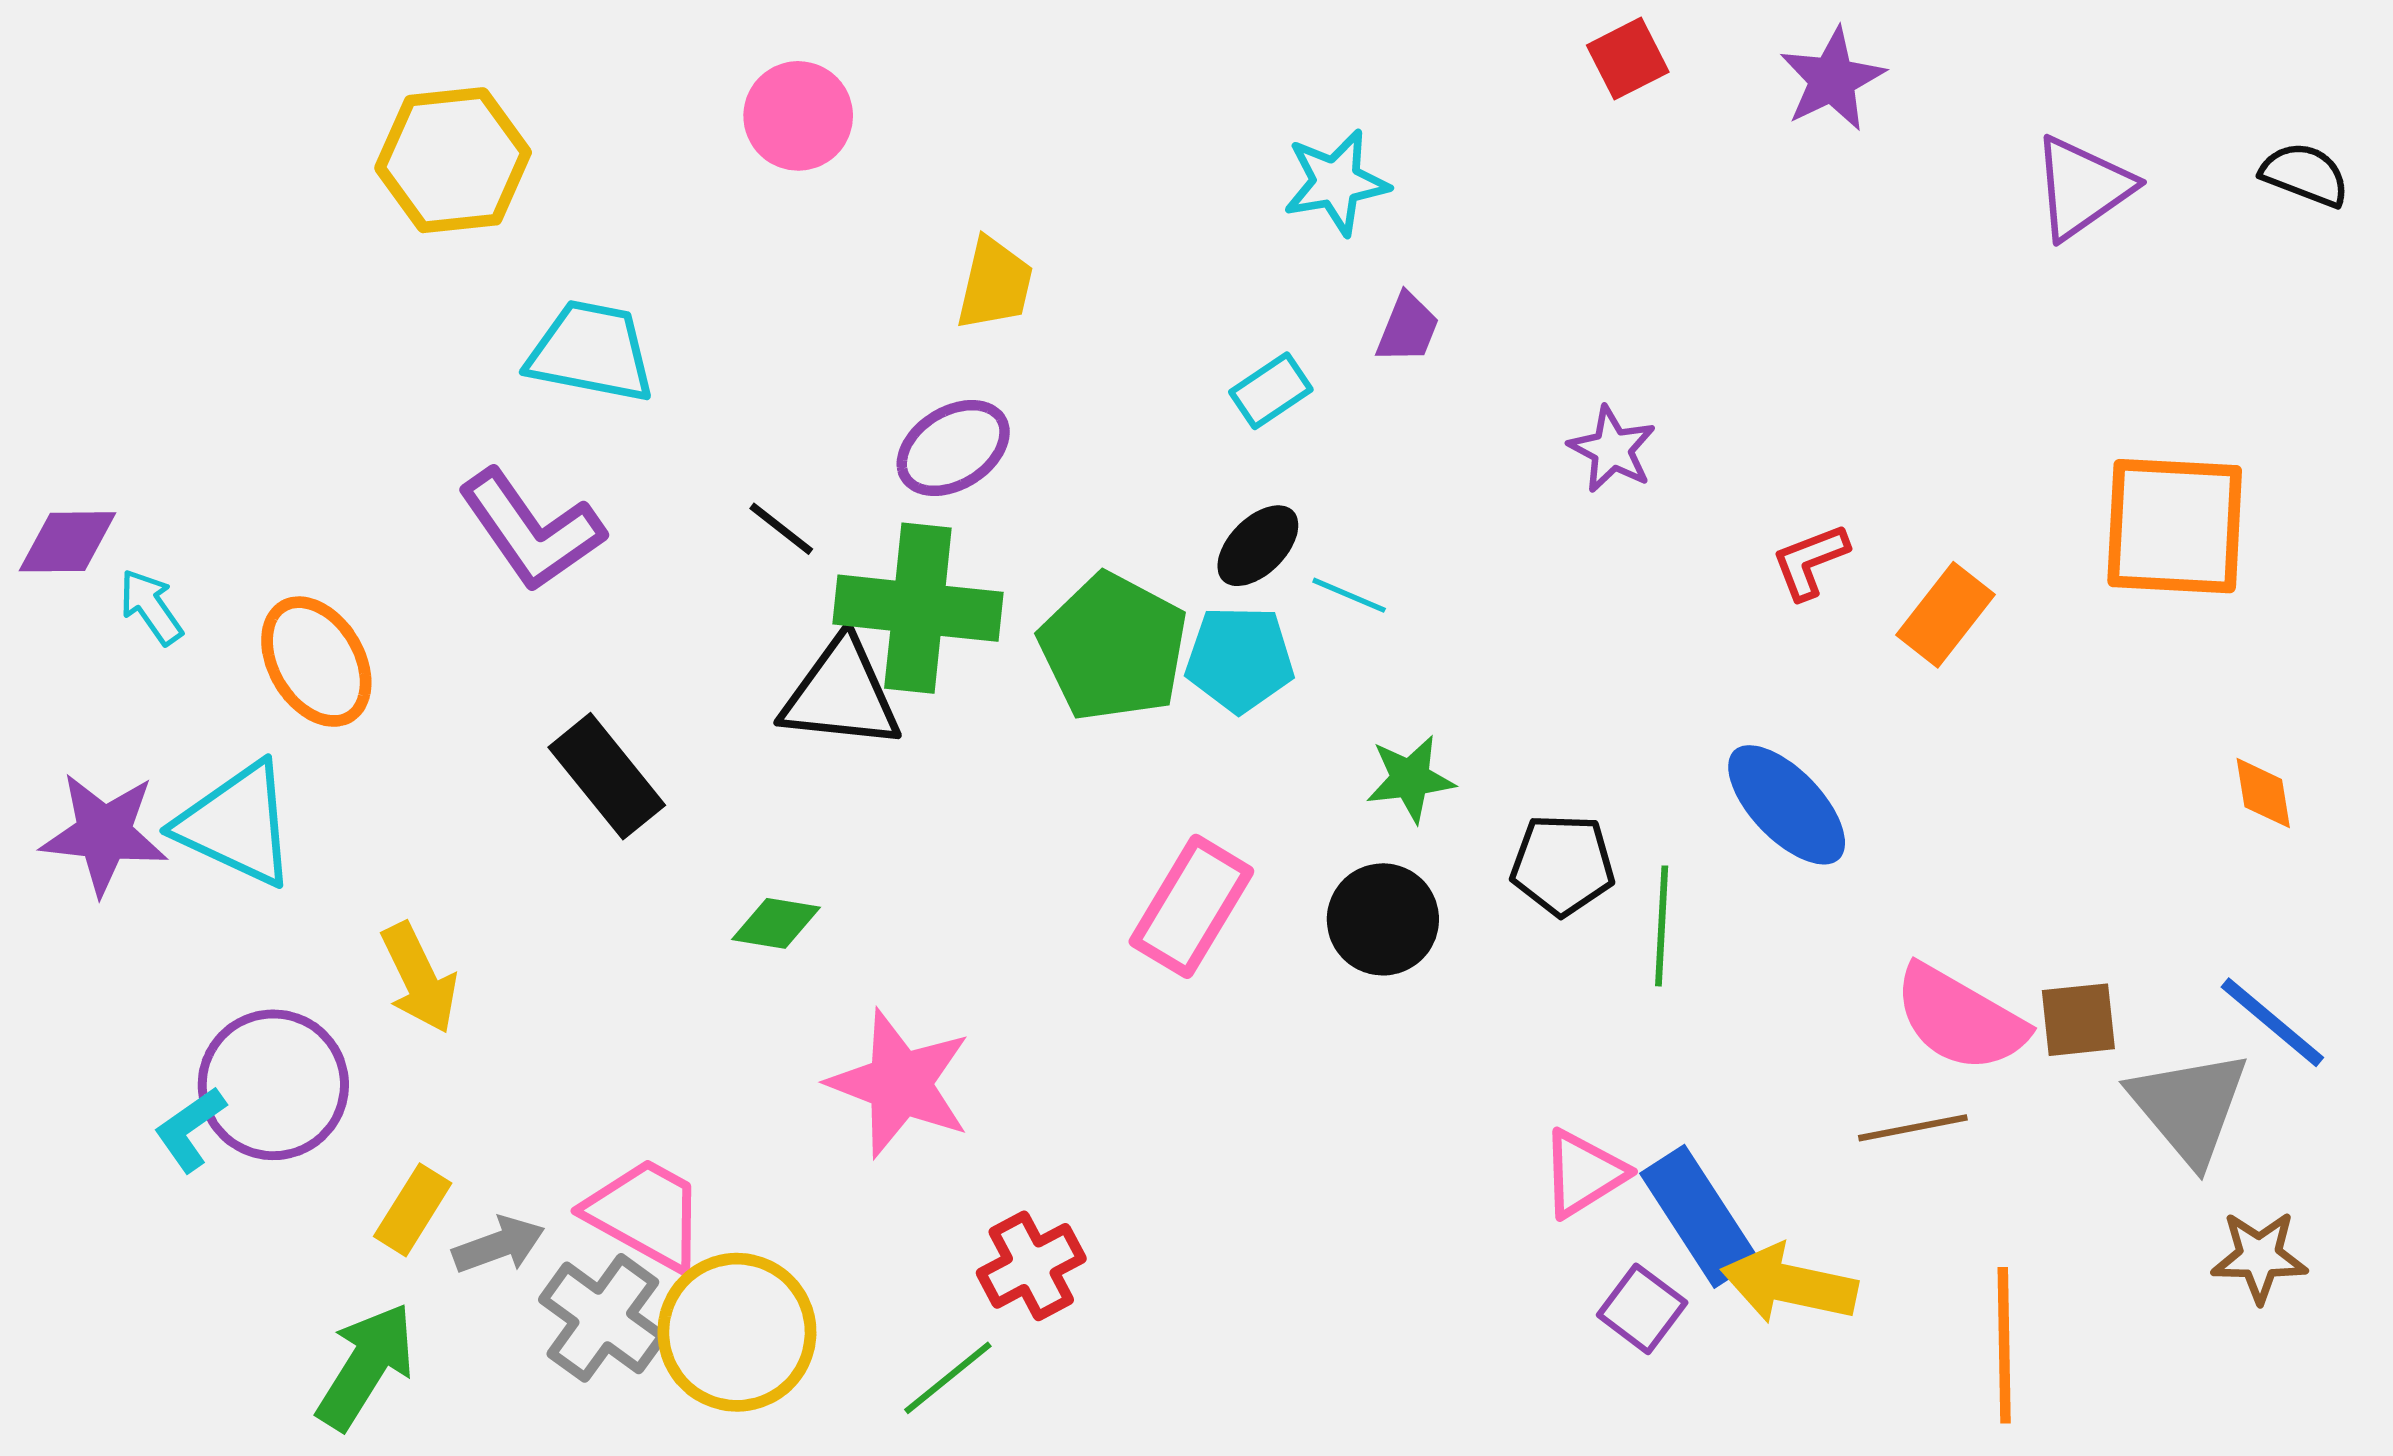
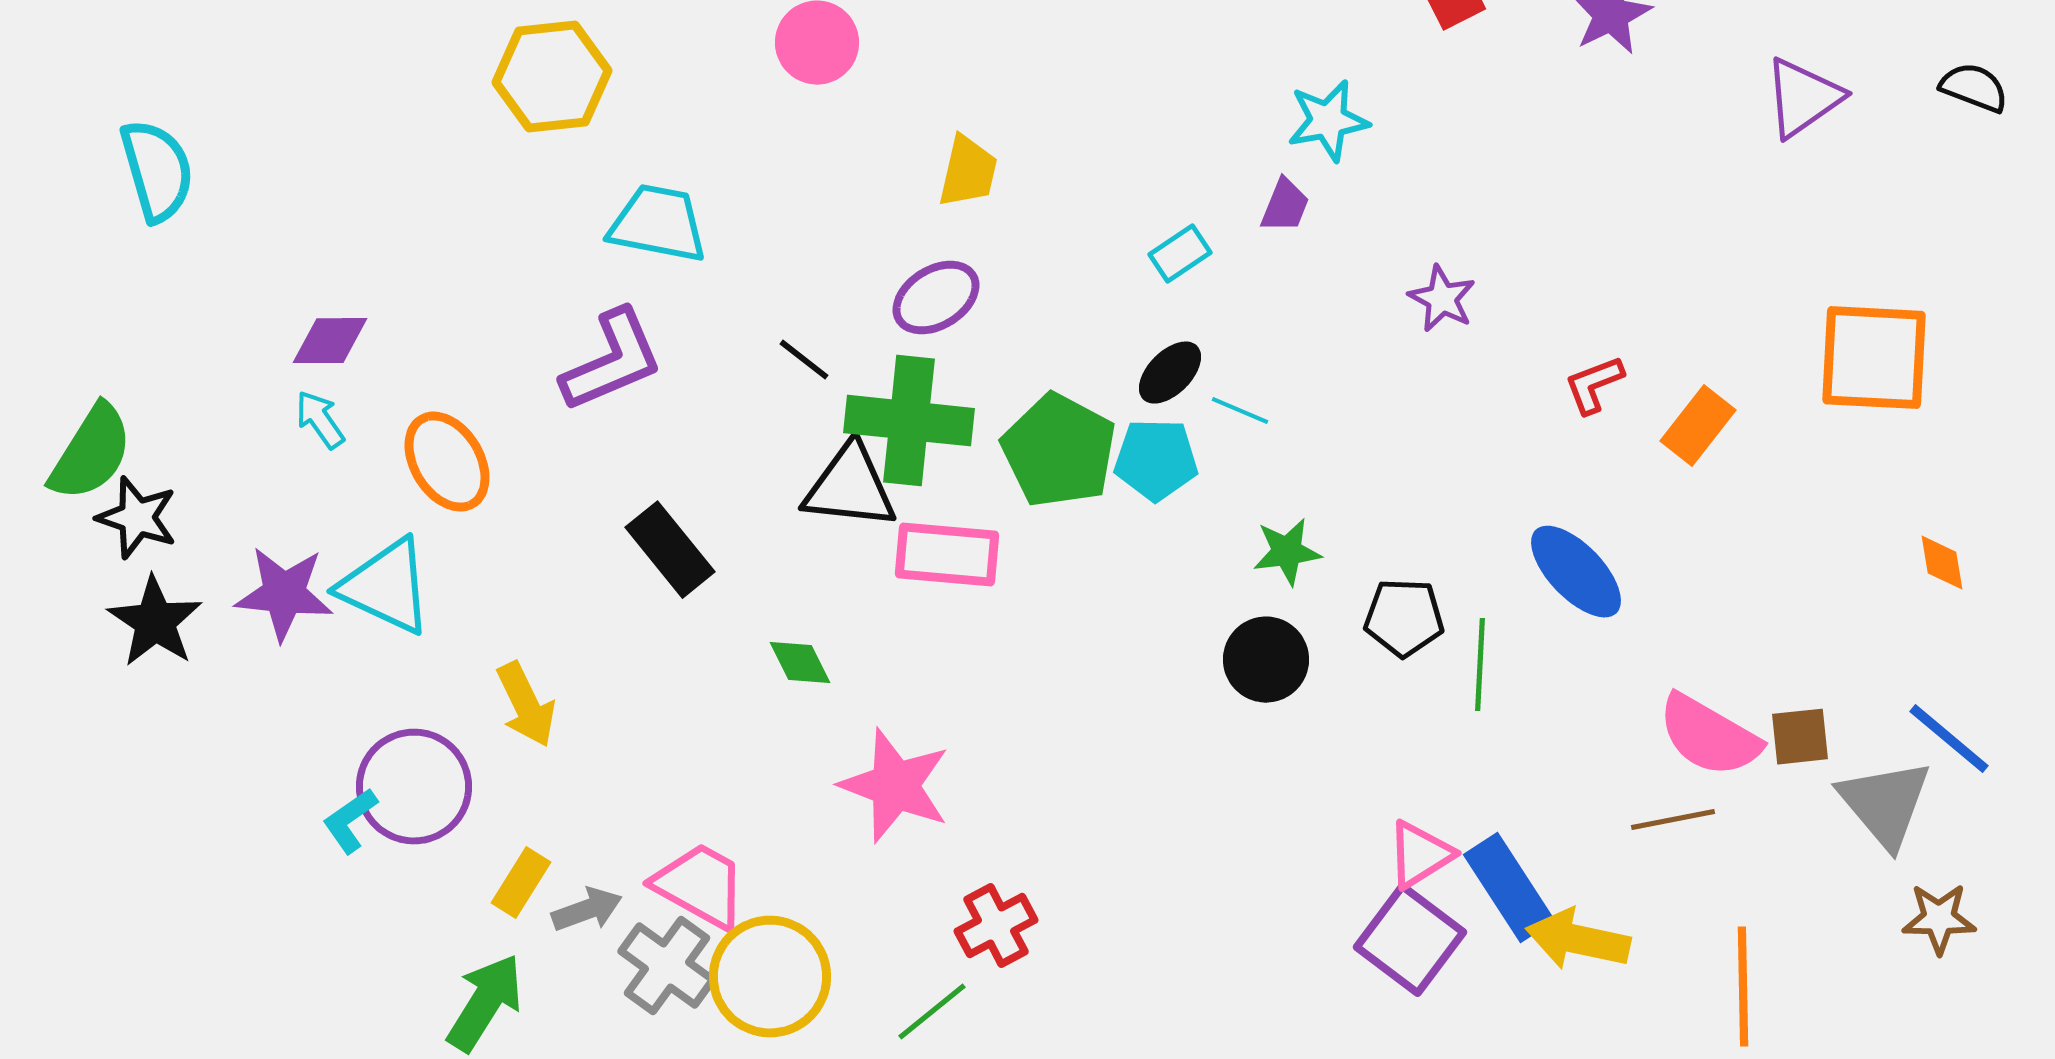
cyan star: (1336, 182) -> (1328, 121), moved
purple L-shape: (531, 530) -> (612, 361), turned -78
purple diamond: (68, 542) -> (330, 341), moved
pink rectangle: (1191, 906) -> (947, 555), moved, turned 64
green diamond: (776, 923) -> (800, 663), turned 54
purple square: (1642, 1309) -> (1410, 940), moved, size x1.6

